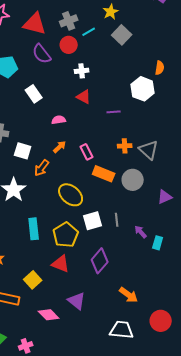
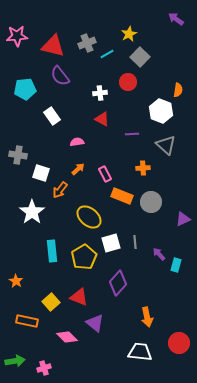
red circle: (69, 45) -> (128, 82), moved
gray triangle: (149, 150) -> (166, 145), moved
red triangle: (61, 264) -> (79, 297), moved
orange arrow: (129, 295) -> (147, 317), turned 42

